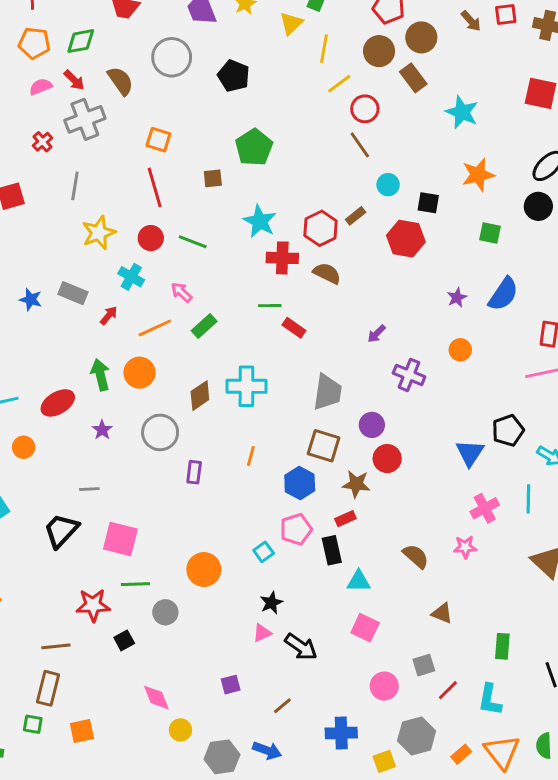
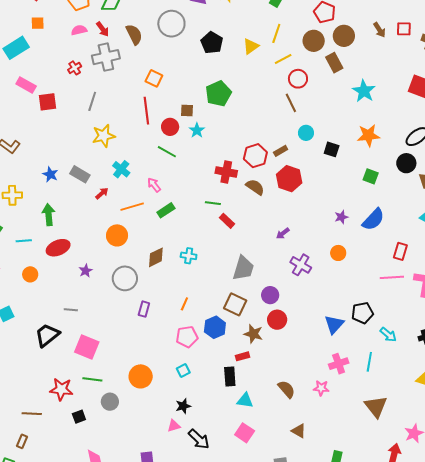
yellow triangle: (291, 23) -> (251, 46), moved
cyan star: (260, 221) -> (197, 130), moved, size x0.7
red circle: (151, 238) -> (170, 127), moved
red hexagon: (406, 239) -> (289, 179), moved
green arrow: (100, 375) -> (49, 215), moved
cyan cross: (246, 386) -> (189, 256), size x0.6
pink pentagon: (296, 529) -> (187, 337), moved
brown rectangle: (48, 688) -> (22, 441), size x0.6

